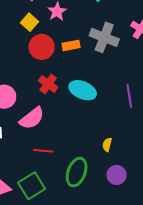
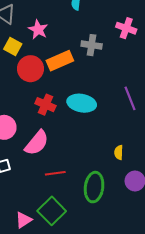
gray cross: (104, 37) -> (92, 45), size x0.7
orange rectangle: (71, 45) -> (60, 61), size x1.4

